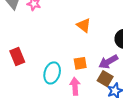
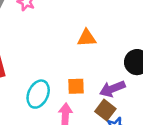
orange triangle: (84, 25) -> (87, 38), turned -49

